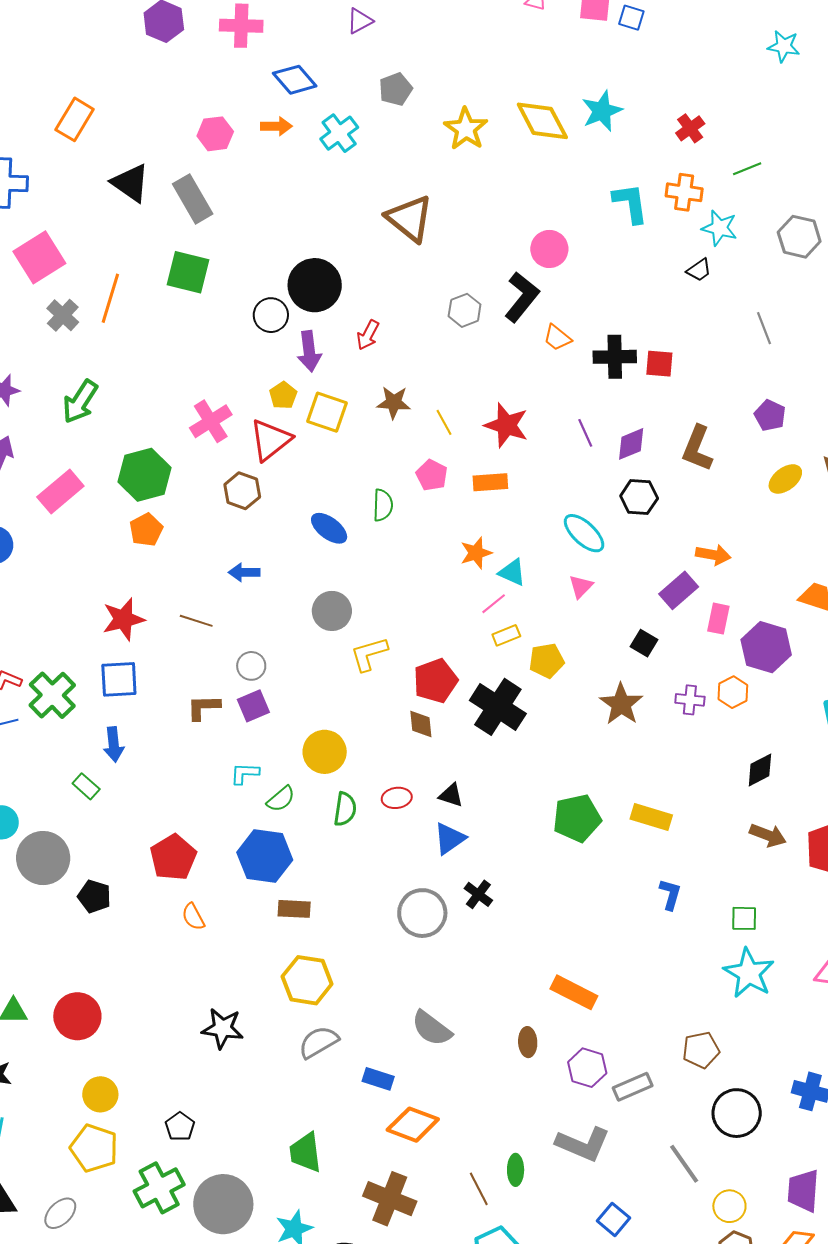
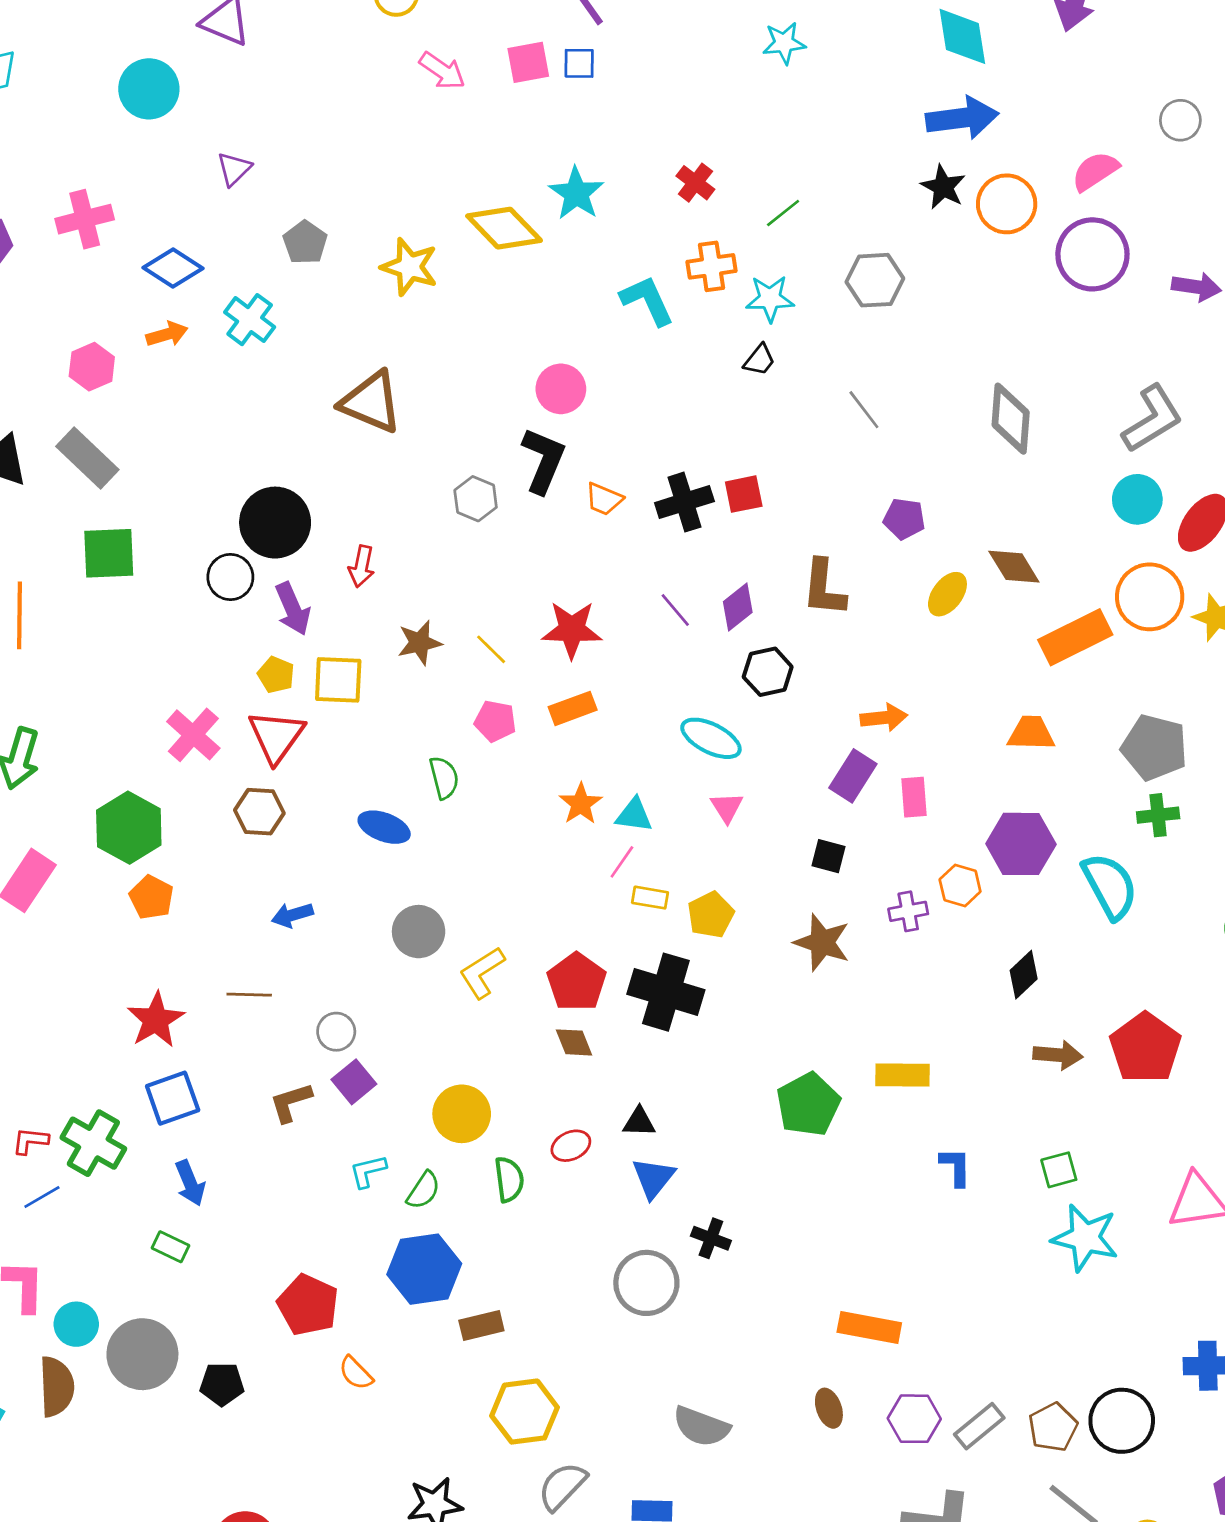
yellow rectangle: (506, 635) -> (650, 898), turned 48
purple hexagon: (766, 647) -> (1021, 844), moved
brown pentagon: (701, 1050) -> (1053, 1427), moved

